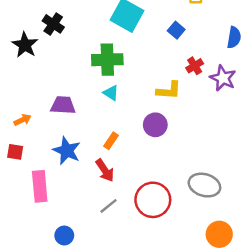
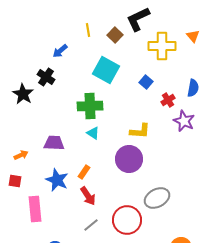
red cross: (195, 66) -> (168, 100), moved
purple circle: (155, 125) -> (129, 159), size x1.4
orange rectangle: (111, 141) -> (84, 172), moved
gray ellipse: (204, 185) -> (157, 198), moved, turned -45

